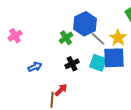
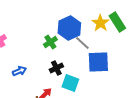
yellow star: (118, 38) -> (100, 23), moved
cyan square: (98, 63) -> (70, 83), moved

